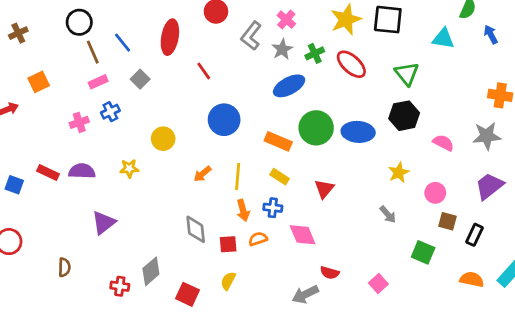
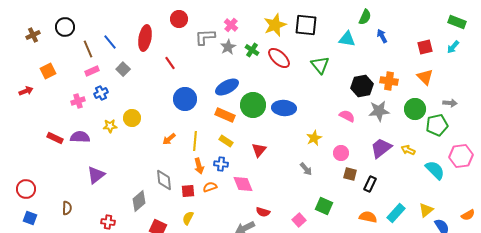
black circle: (79, 22) -> (65, 27), moved
gray L-shape: (251, 36) -> (205, 37), turned 50
green cross: (315, 53) -> (252, 50), turned -32
blue ellipse: (289, 86) -> (227, 87), moved
black hexagon: (404, 116) -> (362, 86), moved
yellow circle: (163, 139) -> (132, 118), moved
yellow star: (129, 168) -> (110, 126), moved
blue square: (14, 185) -> (30, 218), moved
green square: (423, 252) -> (324, 206), moved
gray diamond: (151, 271) -> (139, 201), moved

